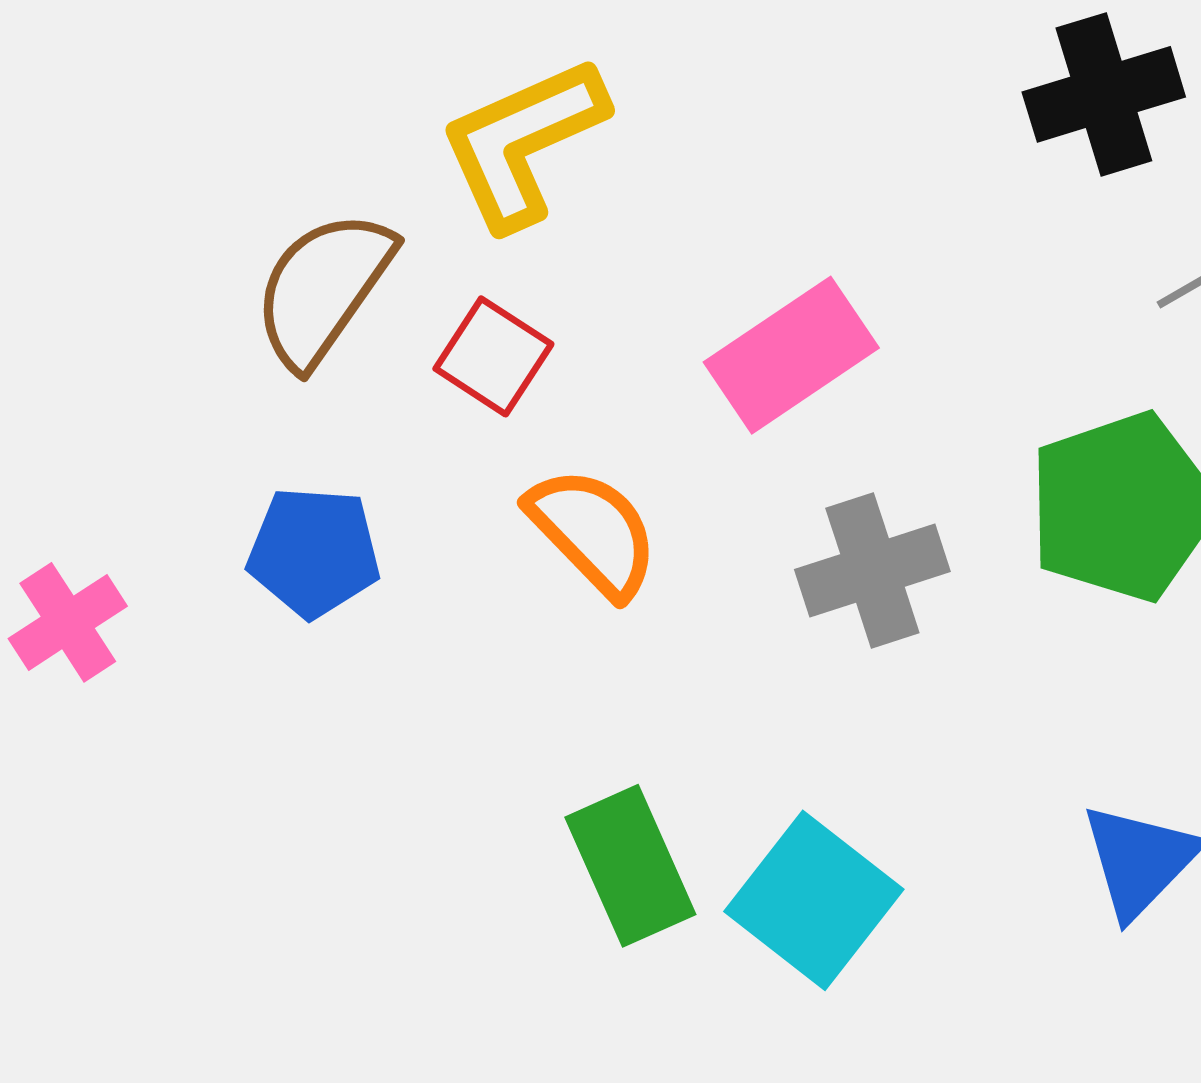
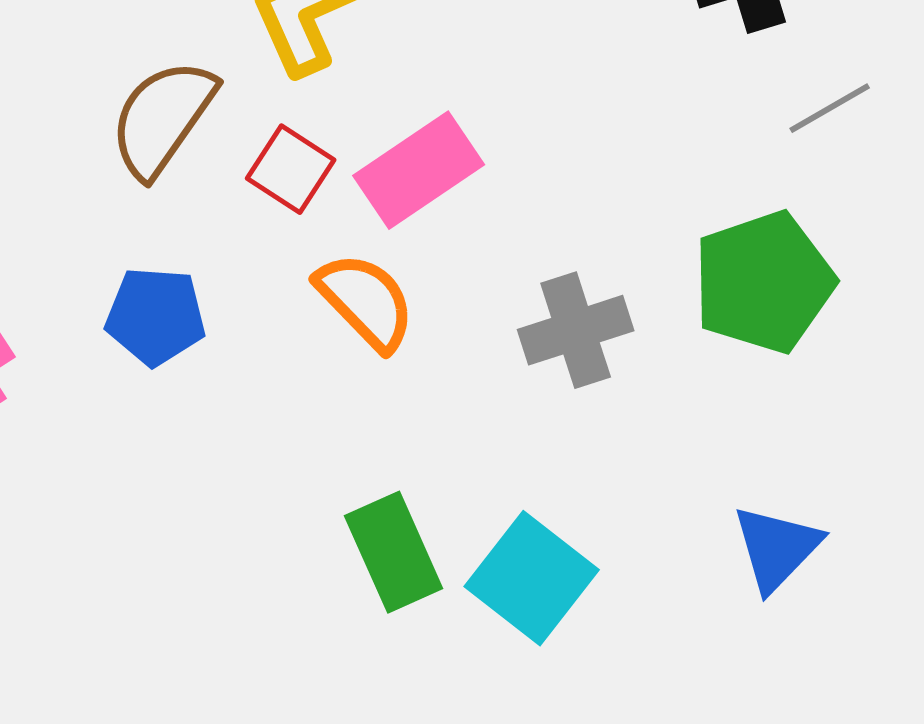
pink rectangle: (791, 355) -> (419, 170), moved

